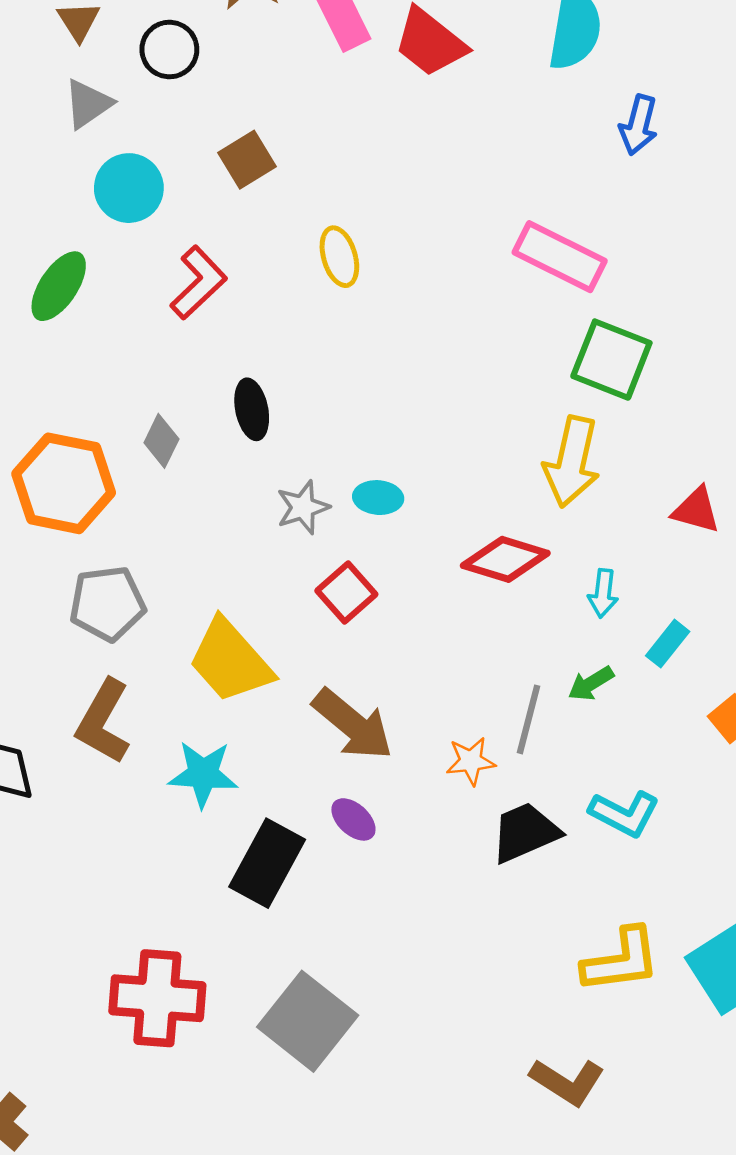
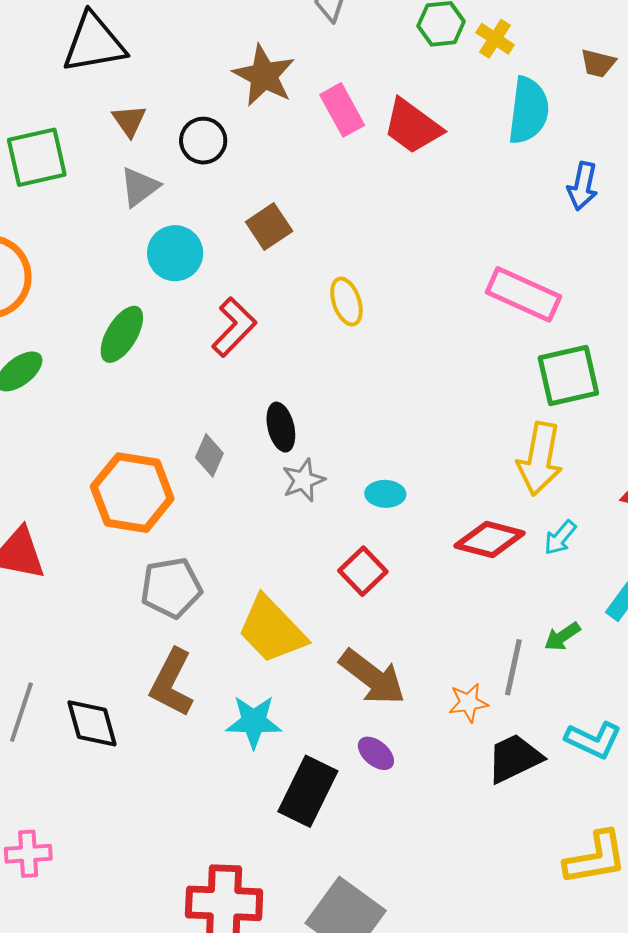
green square: (611, 360) -> (568, 375), turned -32
gray star: (303, 507) -> (303, 480), moved
cyan arrow: (603, 593) -> (560, 538), moved, turned 36

